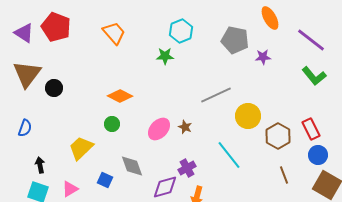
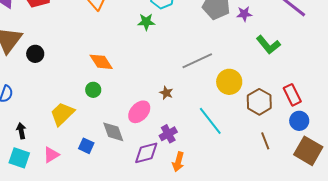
purple star: (263, 57) -> (244, 14), moved
green L-shape: (314, 76) -> (268, 45), moved
orange diamond: (120, 96) -> (101, 62), turned 30
pink ellipse: (159, 129) -> (139, 112), moved

